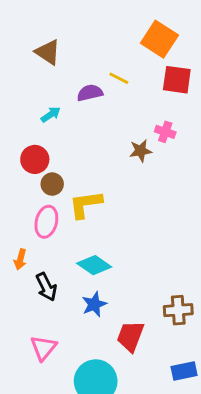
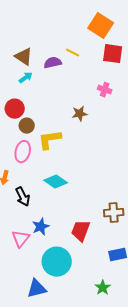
brown triangle: (48, 52) -> (24, 57), moved
brown star: (141, 151) -> (80, 114), moved
blue star: (94, 304) -> (41, 227), moved

